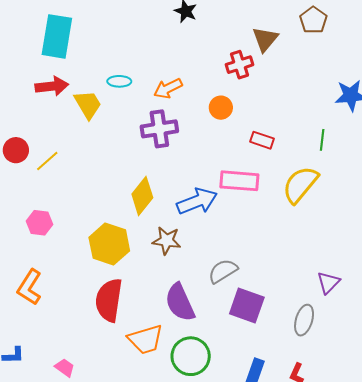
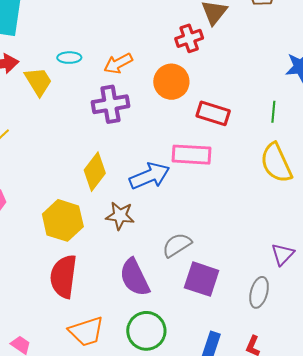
orange circle: (221, 108) -> (171, 82), size x1.5
red rectangle: (262, 140) -> (213, 113), size x1.4
yellow semicircle: (300, 185) -> (276, 163), moved, turned -63
orange trapezoid: (146, 339) -> (86, 331), moved

